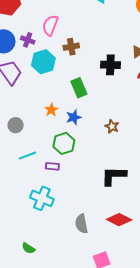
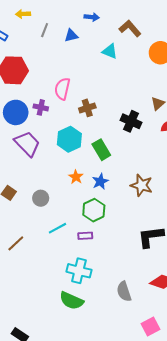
cyan hexagon: (43, 62) -> (69, 139), moved
black cross: (110, 65) -> (131, 121), turned 30
brown star: (112, 126) -> (142, 185), size x1.5
green semicircle: (29, 248) -> (72, 301), moved, size x1.6

